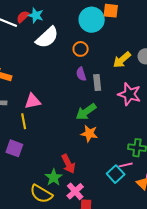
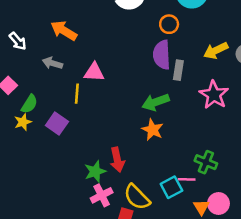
purple semicircle: (81, 74) -> (162, 55), size x1.6
pink cross: (75, 191) -> (102, 195), moved
yellow semicircle: (41, 194) -> (137, 197), moved

